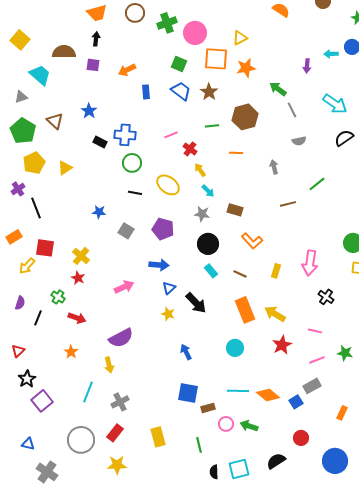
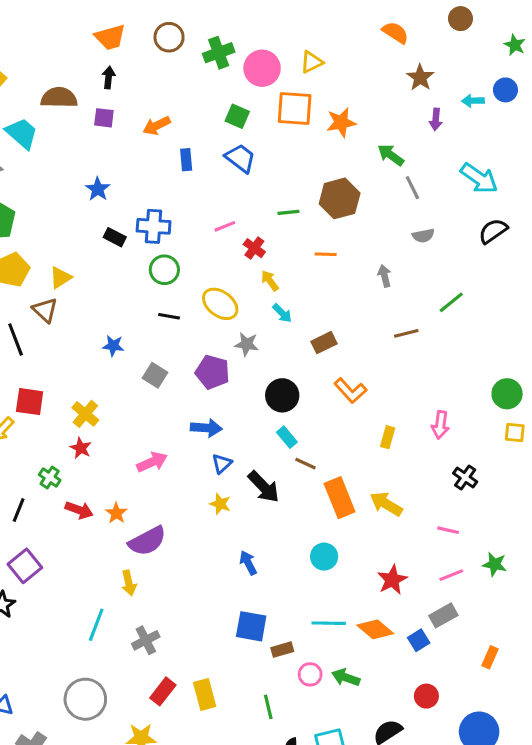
yellow triangle: (240, 38) -> (312, 62), moved
brown star: (209, 92) -> (420, 78), moved
brown triangle: (55, 121) -> (45, 310), moved
brown rectangle: (235, 210) -> (324, 343), turned -42
gray star: (202, 214) -> (247, 344), moved
pink arrow: (310, 263) -> (440, 425), size x0.7
brown line: (240, 274) -> (305, 464), moved
red star: (282, 345) -> (392, 580), moved
orange star: (71, 352) -> (116, 513), moved
purple square: (42, 401) -> (25, 566), moved
red rectangle: (115, 433) -> (163, 691), moved

